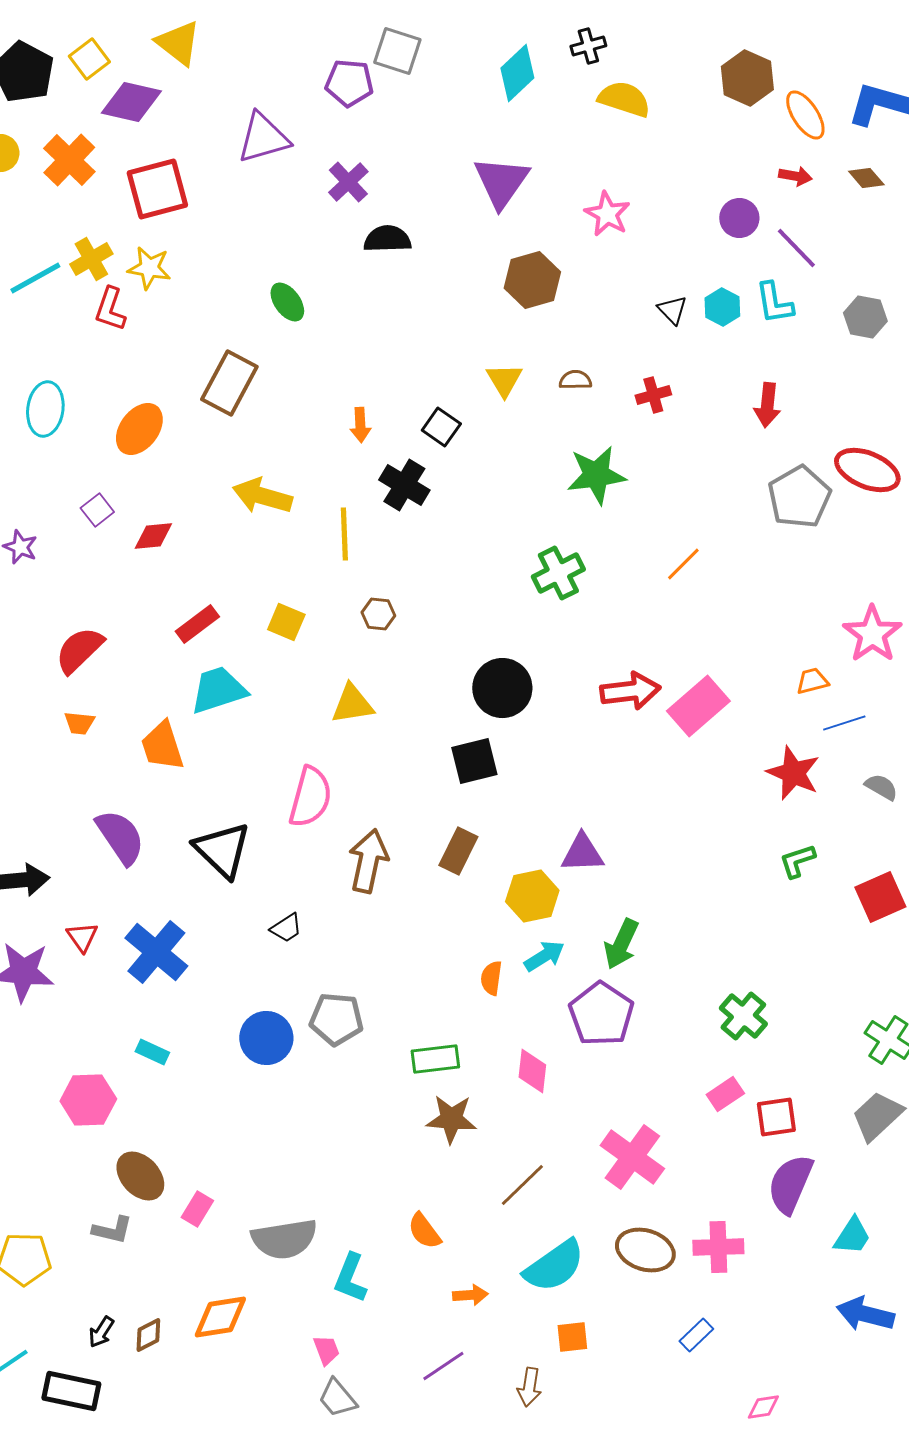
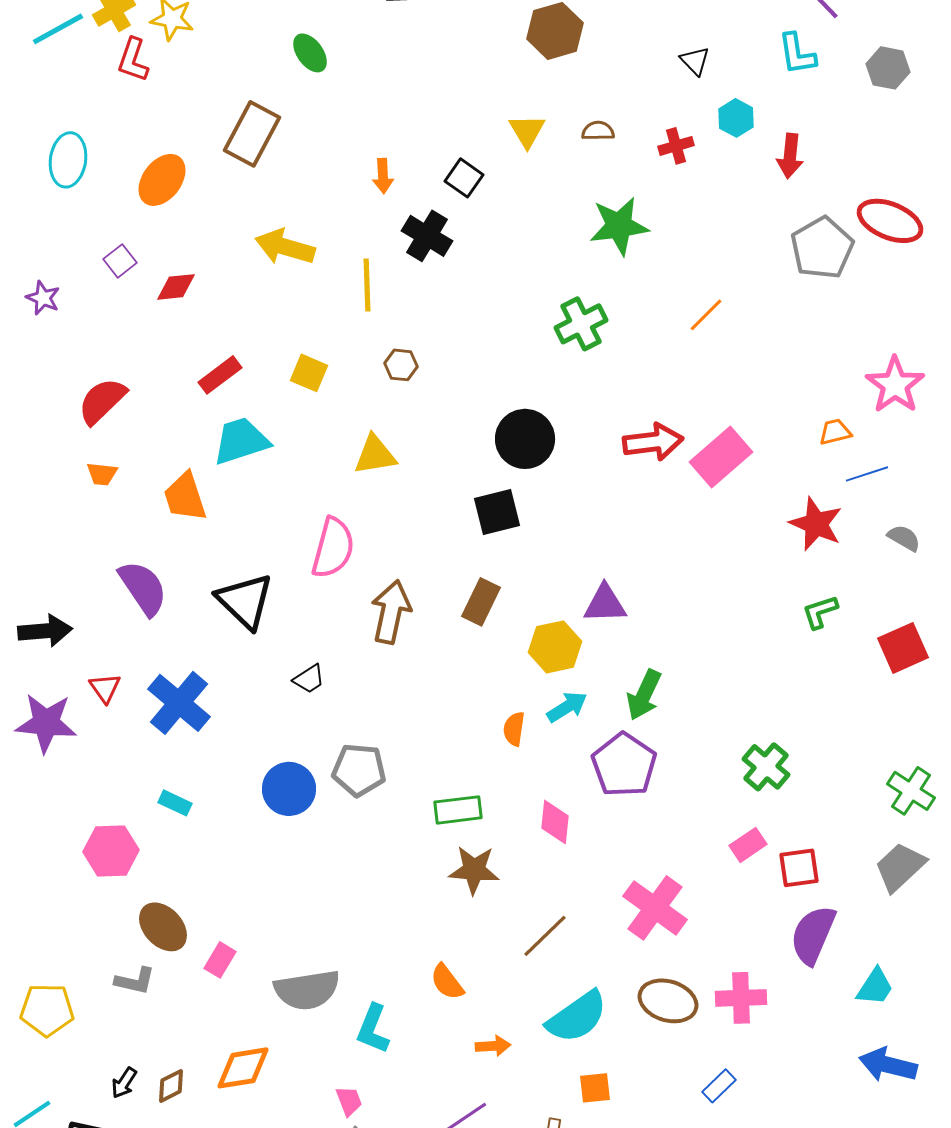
cyan hexagon: (722, 307) -> (736, 118), moved

